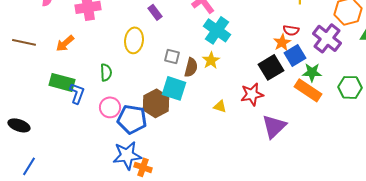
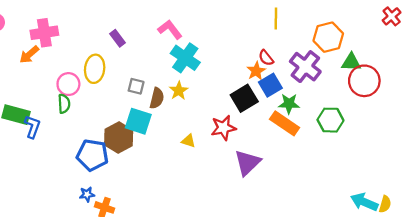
red semicircle: (291, 30) -> (266, 58), turned 42
orange arrow: (65, 43) -> (29, 55), moved
pink circle: (110, 107) -> (68, 84), moved
blue star: (127, 155) -> (87, 194), size x0.5

